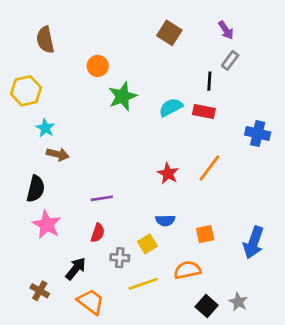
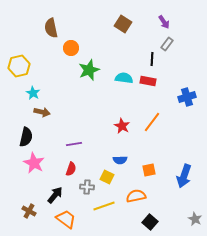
brown semicircle: (45, 40) -> (51, 28), moved
cyan semicircle: (171, 107) -> (124, 78), turned 36
blue cross: (258, 134) -> (187, 97), turned -30
yellow square: (147, 244) -> (107, 177), turned -32
gray star: (238, 302) -> (195, 219), moved

